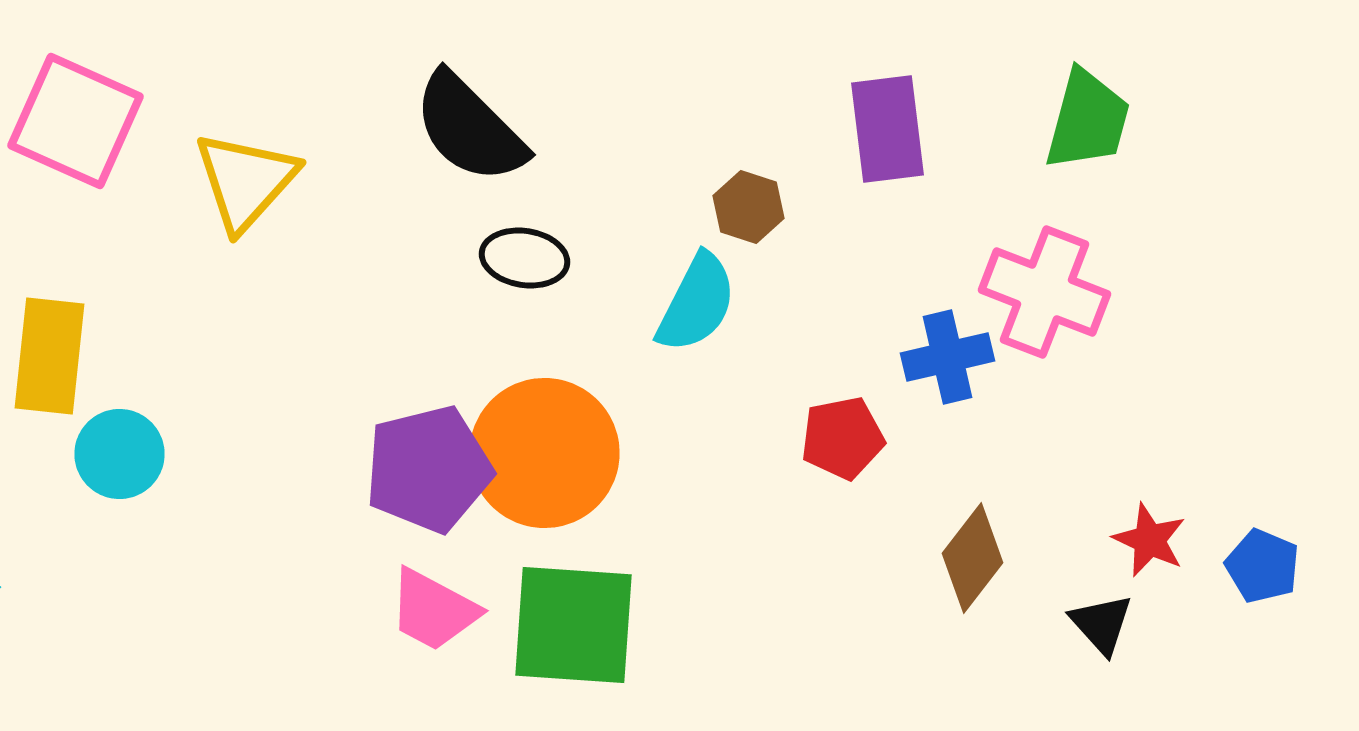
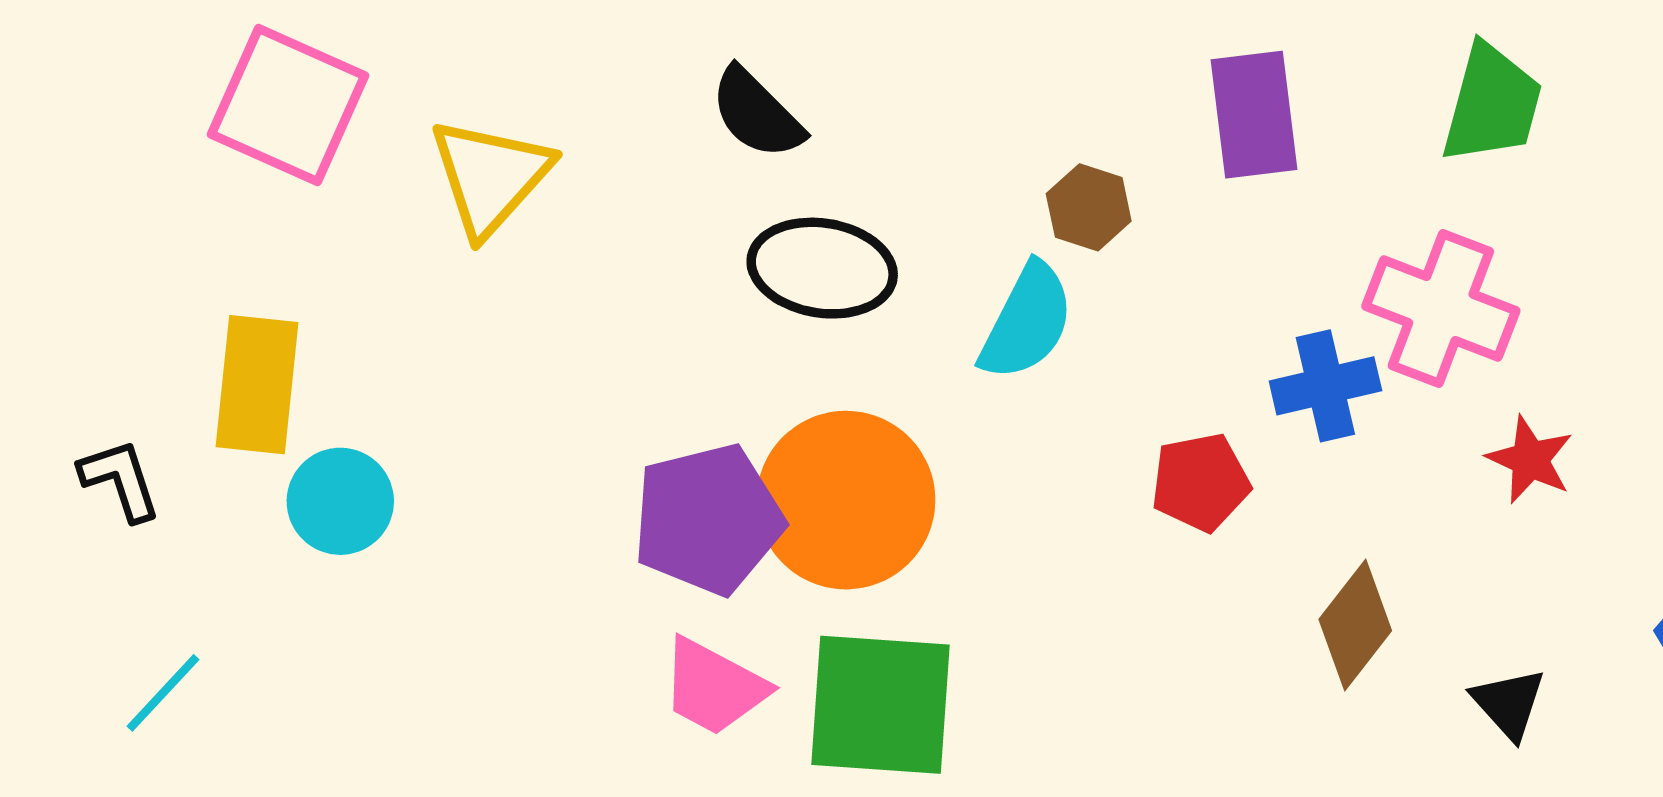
black semicircle: (470, 128) -> (757, 113), size x0.7
black ellipse: (524, 258) -> (822, 268), size x1.4
red star: (1150, 540) -> (1530, 460), moved

